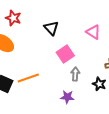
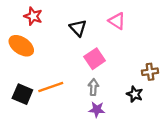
pink triangle: (93, 32) -> (117, 21), moved
gray arrow: (75, 74) -> (93, 87), moved

